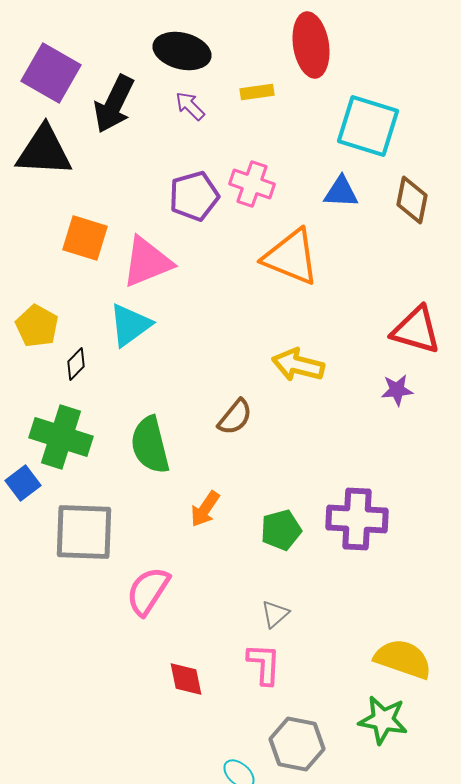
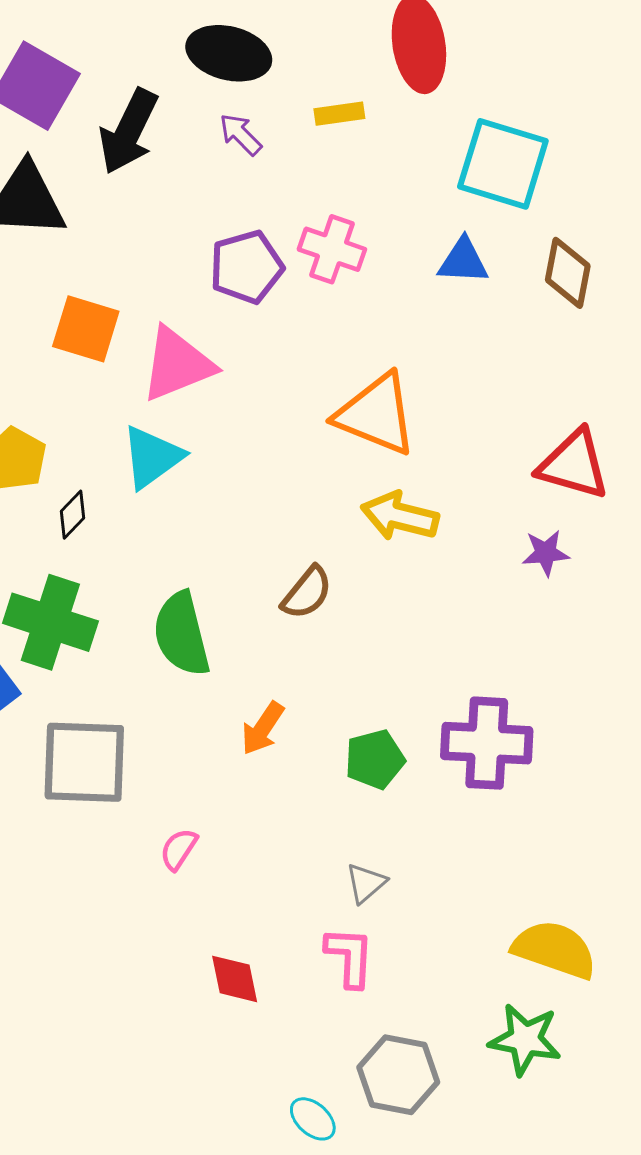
orange triangle: (291, 257) -> (376, 414), moved
pink semicircle: (148, 591) -> (179, 849), size x0.6

